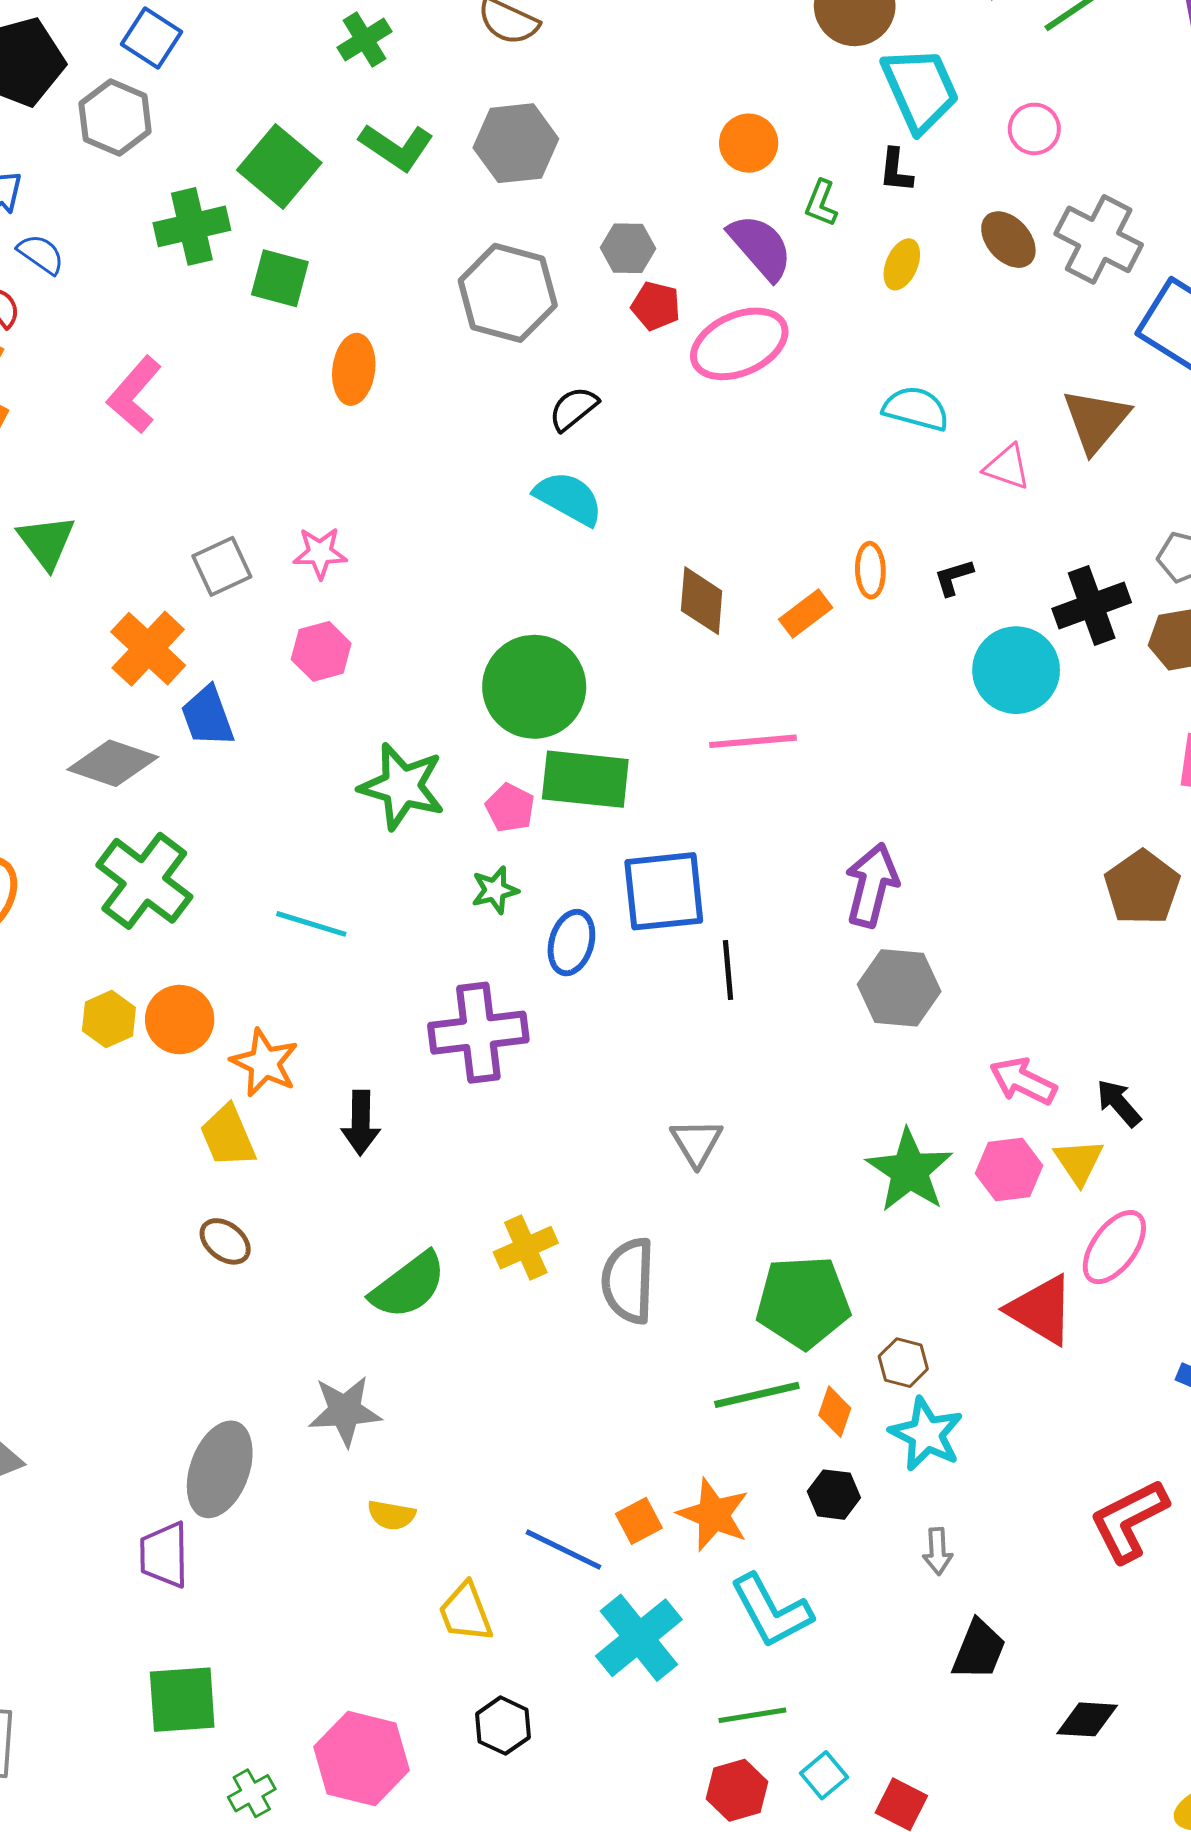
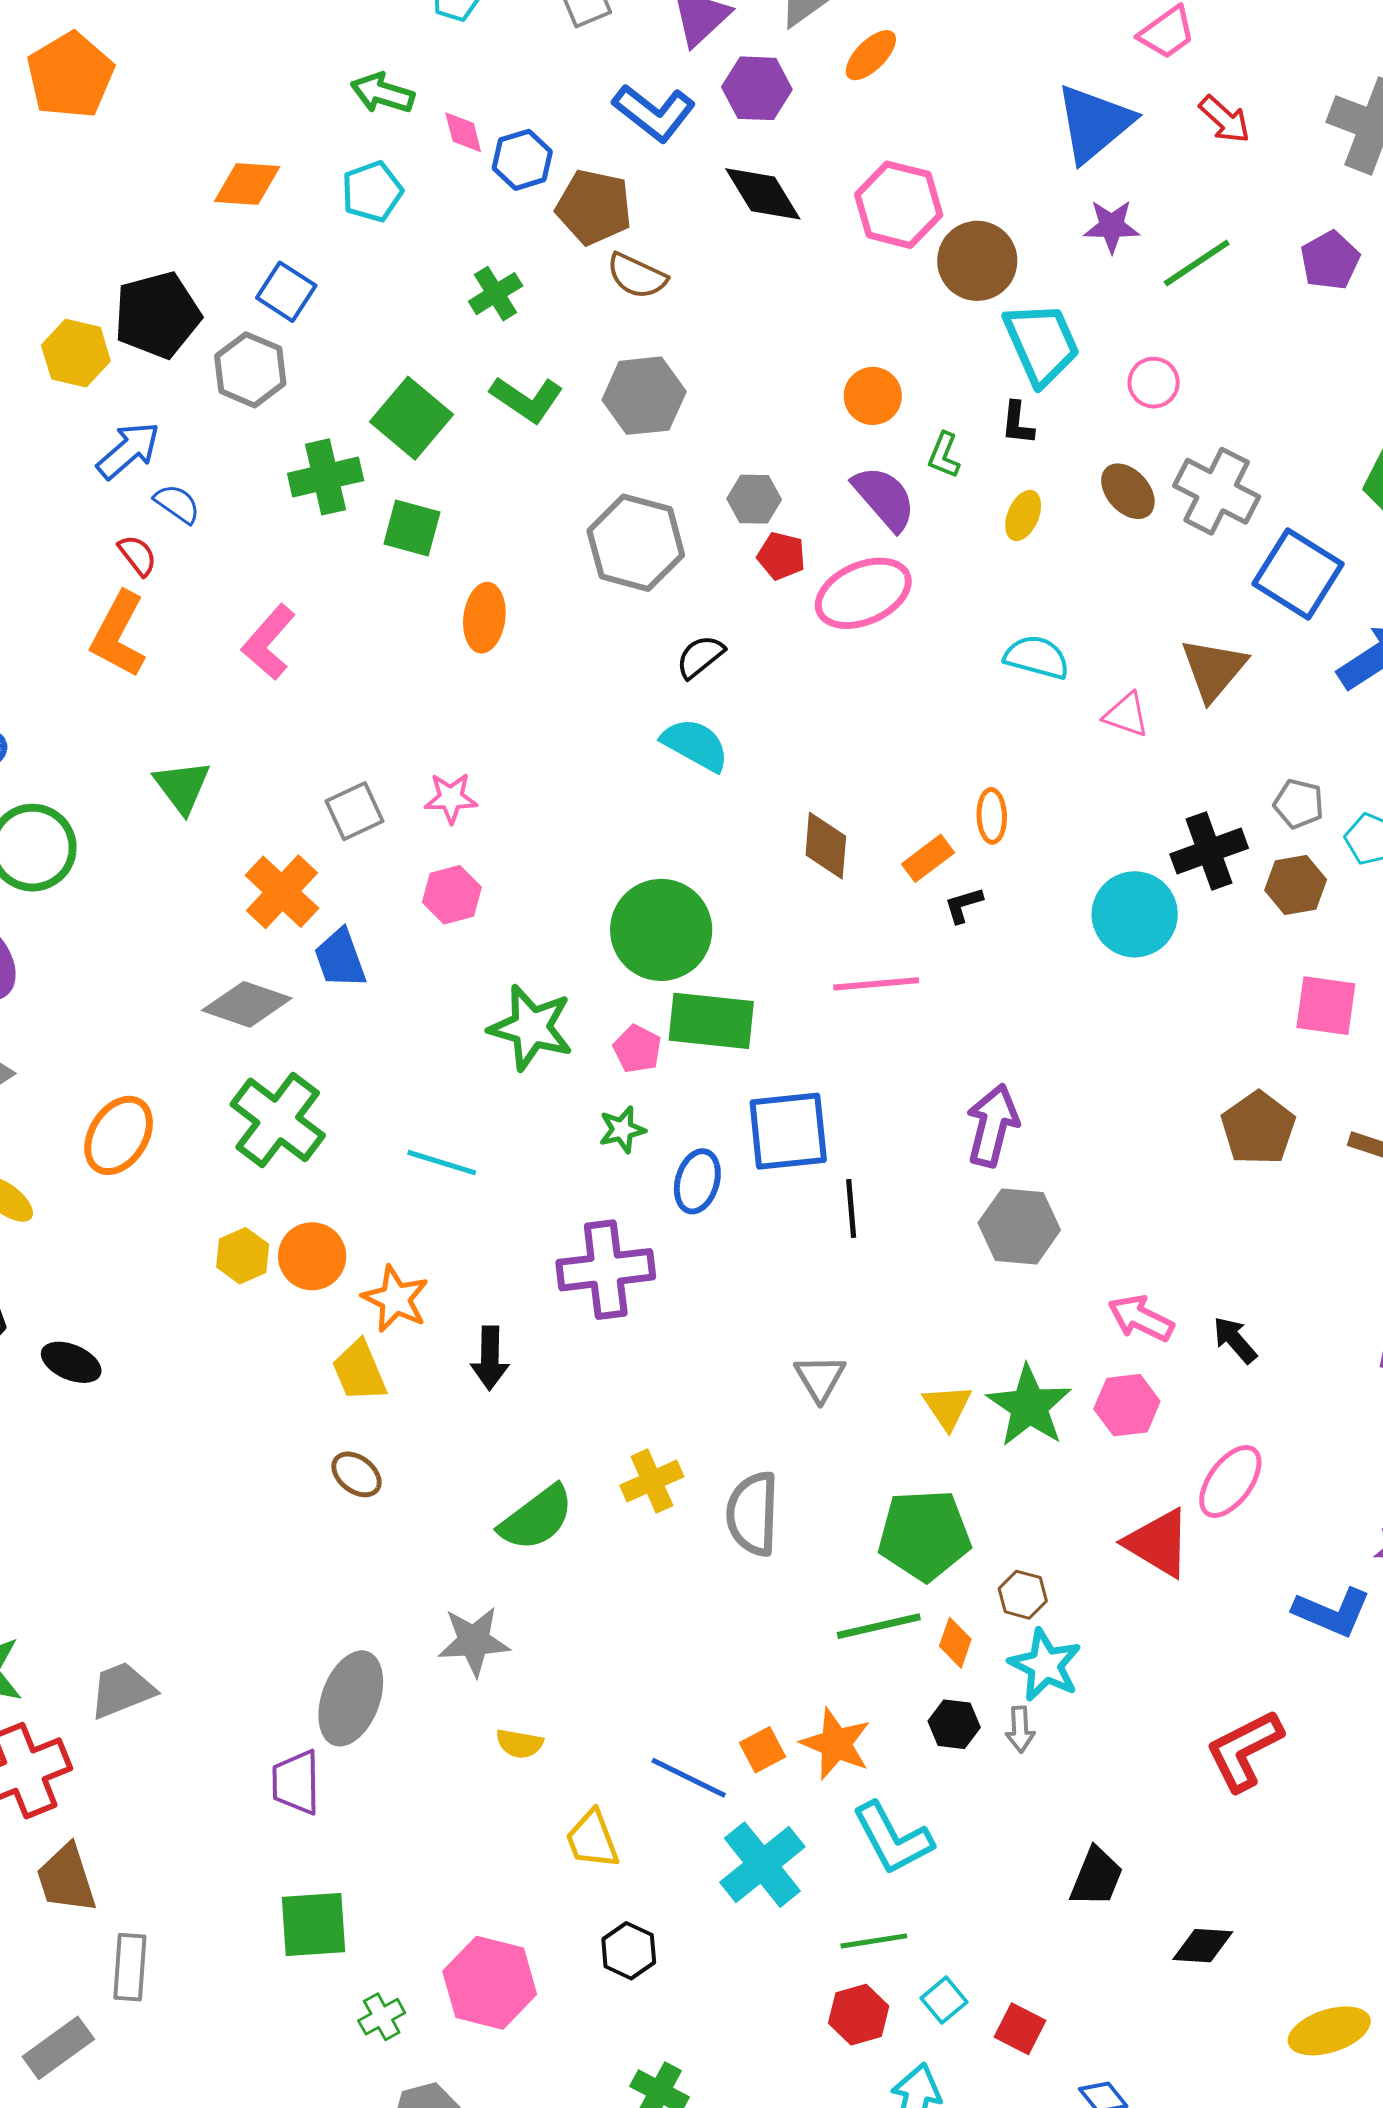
black L-shape: (954, 577) -> (964, 905), moved
yellow triangle: (1079, 1162) -> (947, 1407), moved
gray arrow: (938, 1551) -> (1020, 1729), moved

